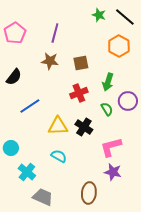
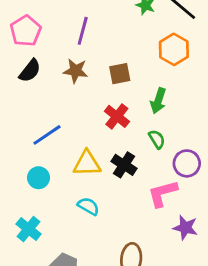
black semicircle: (14, 77) -> (30, 71), moved
red cross: (79, 93) -> (117, 116), turned -30
purple circle: (128, 101) -> (187, 163), moved
cyan circle: (11, 148) -> (38, 178), moved
cyan cross: (27, 172) -> (29, 229), moved
purple star: (113, 172) -> (185, 228), moved

